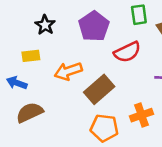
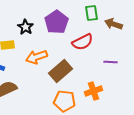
black star: (45, 25) -> (26, 27), moved

